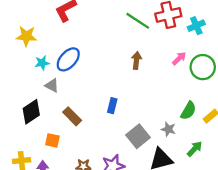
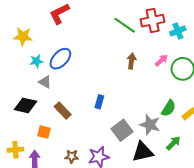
brown arrow: (136, 60) -> (131, 61), moved
black diamond: (31, 112) -> (25, 105), turned 45
gray star: (168, 129) -> (150, 125), size x1.5

